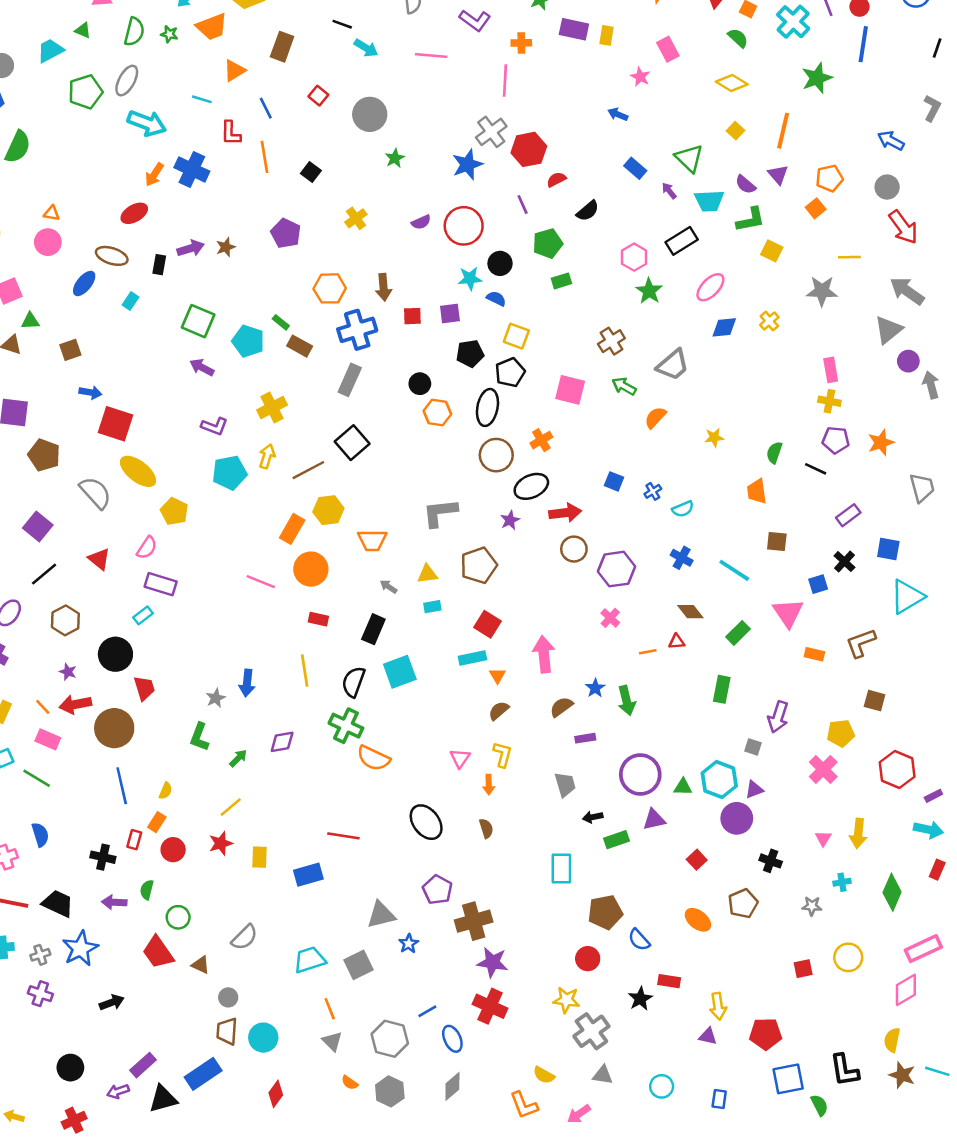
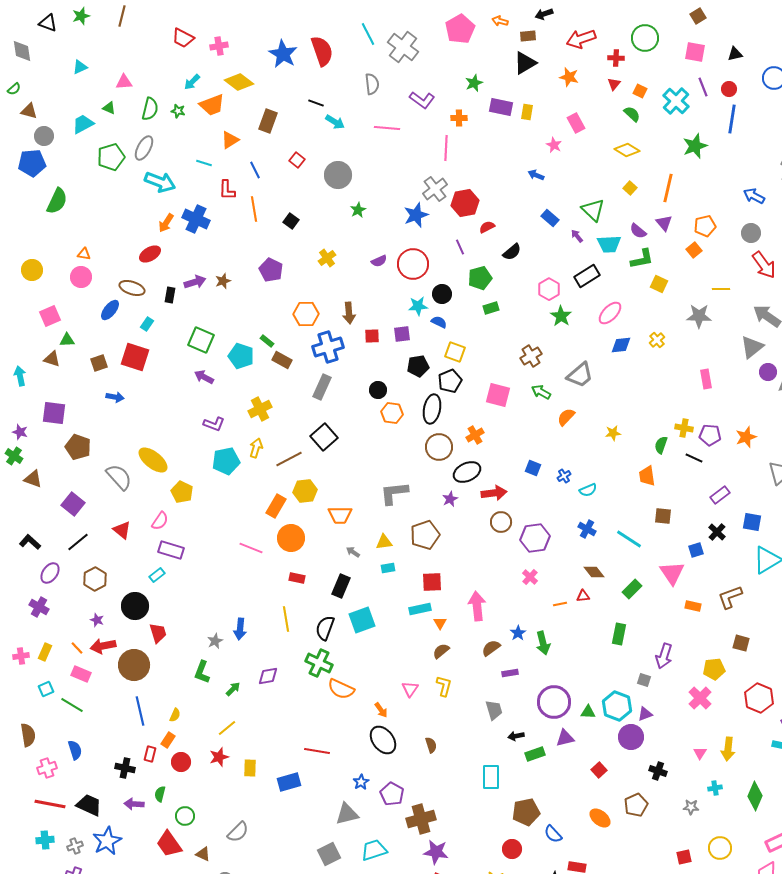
yellow cross: (829, 401) -> (684, 428), moved
red square: (115, 424) -> (135, 357), moved
red square: (487, 624) -> (432, 582), turned -35
orange arrow: (489, 785) -> (381, 710), moved, turned -35
blue star: (409, 944) -> (361, 782), moved
cyan trapezoid: (310, 960) -> (374, 850), moved

